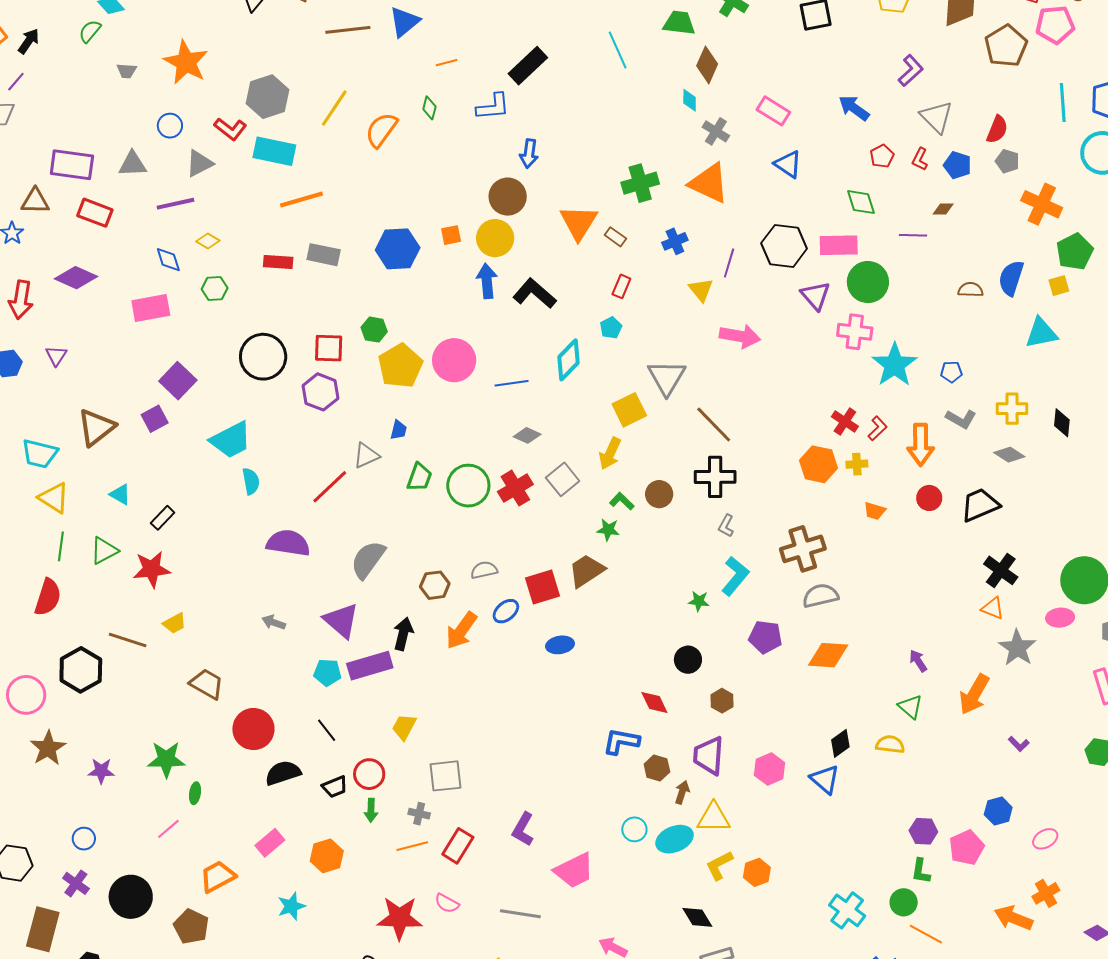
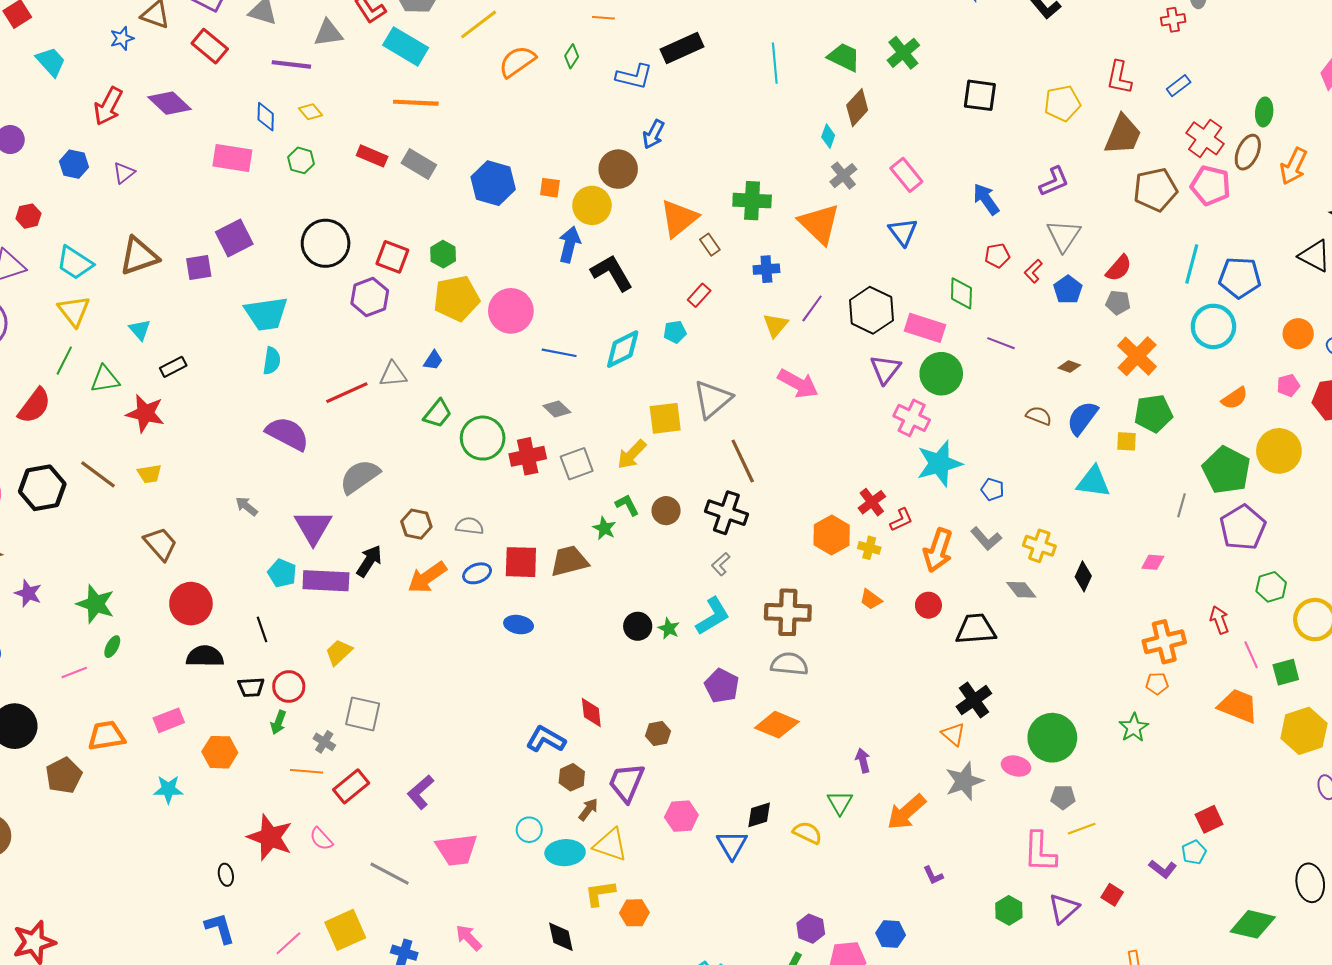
gray pentagon: (1007, 161) -> (1118, 303), turned -30
brown diamond: (943, 209) -> (1069, 366), moved
black circle: (688, 660) -> (638, 626), moved

